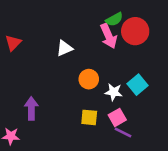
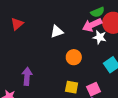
pink arrow: (109, 36) -> (92, 25), turned 84
white star: (114, 92) -> (100, 37), moved

